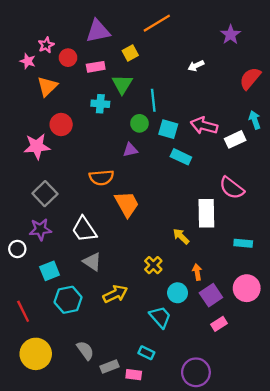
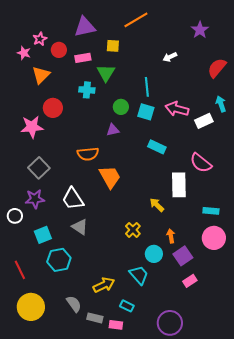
yellow square: (130, 53) -> (113, 46), turned 32
cyan line: (153, 100) -> (147, 87), moved
cyan rectangle: (181, 157) -> (157, 147), moved
pink circle: (247, 288) -> (214, 238), moved
yellow arrow: (115, 294) -> (104, 285), moved
gray rectangle: (110, 367) -> (95, 318), turned 35

